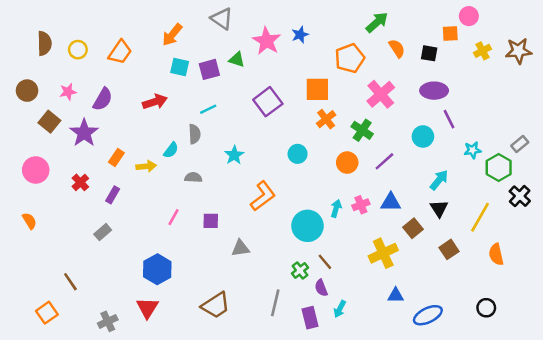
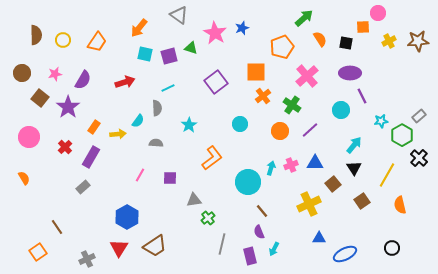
purple rectangle: (113, 195) -> (91, 157), size x1.5
green cross: (300, 271) -> (208, 218), moved
brown trapezoid: (216, 305) -> (155, 246), moved

